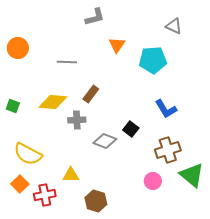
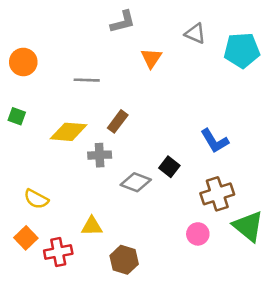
gray triangle: (174, 26) -> (195, 34), moved
cyan pentagon: (153, 60) -> (242, 50), moved
green square: (13, 106) -> (17, 116), moved
yellow semicircle: (28, 154) -> (36, 199), size x0.7

